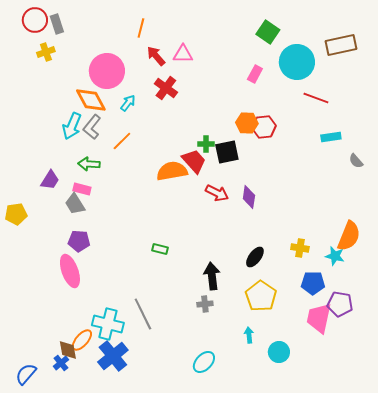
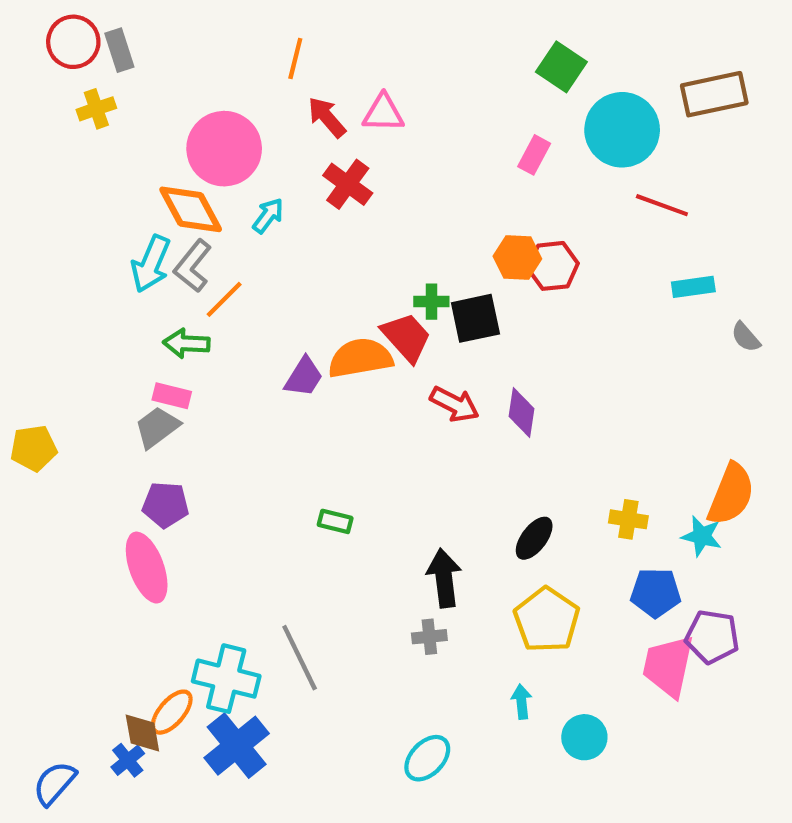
orange line: (122, 141) -> (224, 299), moved
purple trapezoid: (50, 180) -> (304, 377), moved
gray trapezoid: (75, 204) -> (157, 427), turned 85

